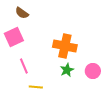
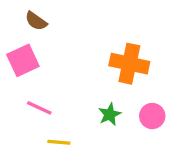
orange cross: (65, 46) -> (129, 64), moved
pink line: (24, 66) -> (39, 108), turned -42

